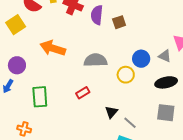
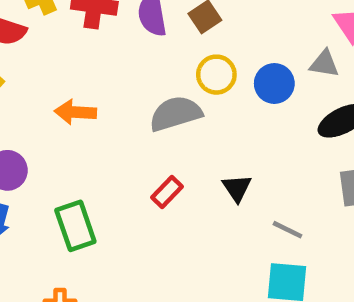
orange arrow: (53, 48) -> (75, 112), size x0.7
yellow circle: (126, 75) -> (216, 75), moved
black triangle: (111, 112) -> (237, 188), moved

